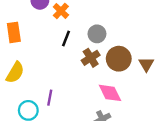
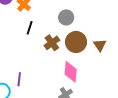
gray circle: (97, 34) -> (66, 17), moved
pink diamond: (110, 93) -> (71, 72), turned 35

